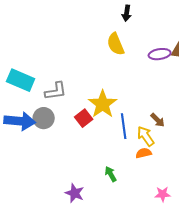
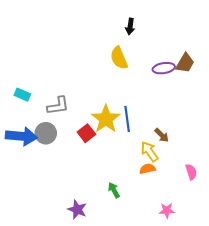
cyan rectangle: (21, 80) -> (22, 95), size x0.6
blue line: (124, 126) -> (127, 119), moved

